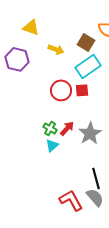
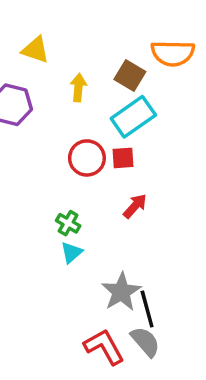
yellow arrow: (56, 49) -> (78, 88), turned -105
red arrow: (67, 128) -> (135, 206), moved
gray star: (90, 133) -> (121, 292), moved

